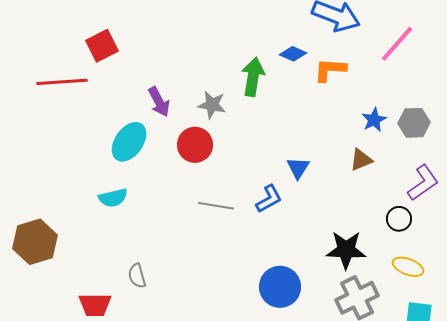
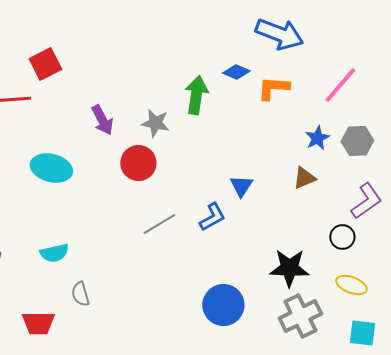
pink line: (397, 44) -> (340, 85), moved
cyan ellipse: (129, 142) -> (51, 168), moved, turned 69
cyan semicircle: (113, 198) -> (54, 253), moved
gray line: (216, 206) -> (159, 224), turned -40

